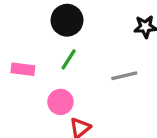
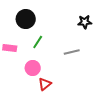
black circle: (67, 20) -> (26, 19), moved

